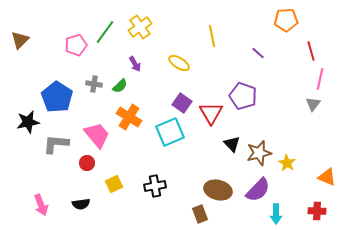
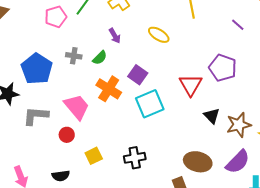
purple square: (182, 103) -> (138, 75), moved

